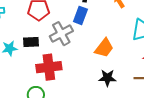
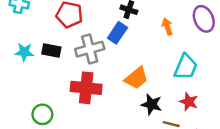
red cross: (49, 67) -> (86, 88), moved
black star: (107, 78) -> (152, 104), moved

